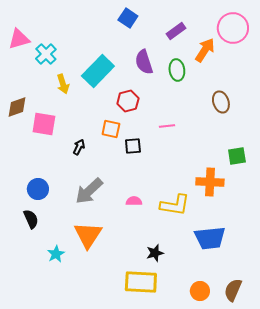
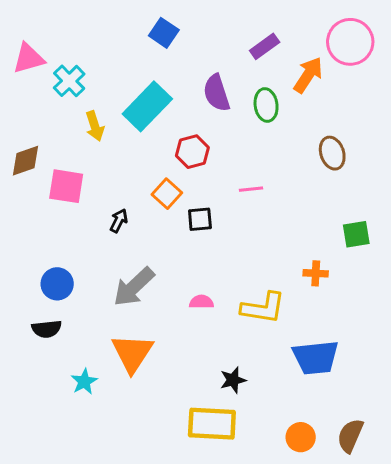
blue square: (128, 18) -> (164, 33), moved
orange square: (111, 129) -> (167, 194), turned 30
orange cross: (210, 182) -> (316, 273), size x0.6
black semicircle: (31, 219) -> (47, 329), turned 108

